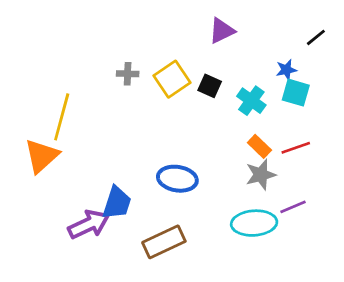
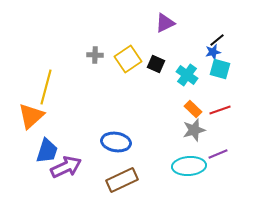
black line: (316, 37) -> (217, 40), moved
blue ellipse: (177, 179) -> (116, 142), moved
blue trapezoid: (117, 203) -> (47, 151), moved

